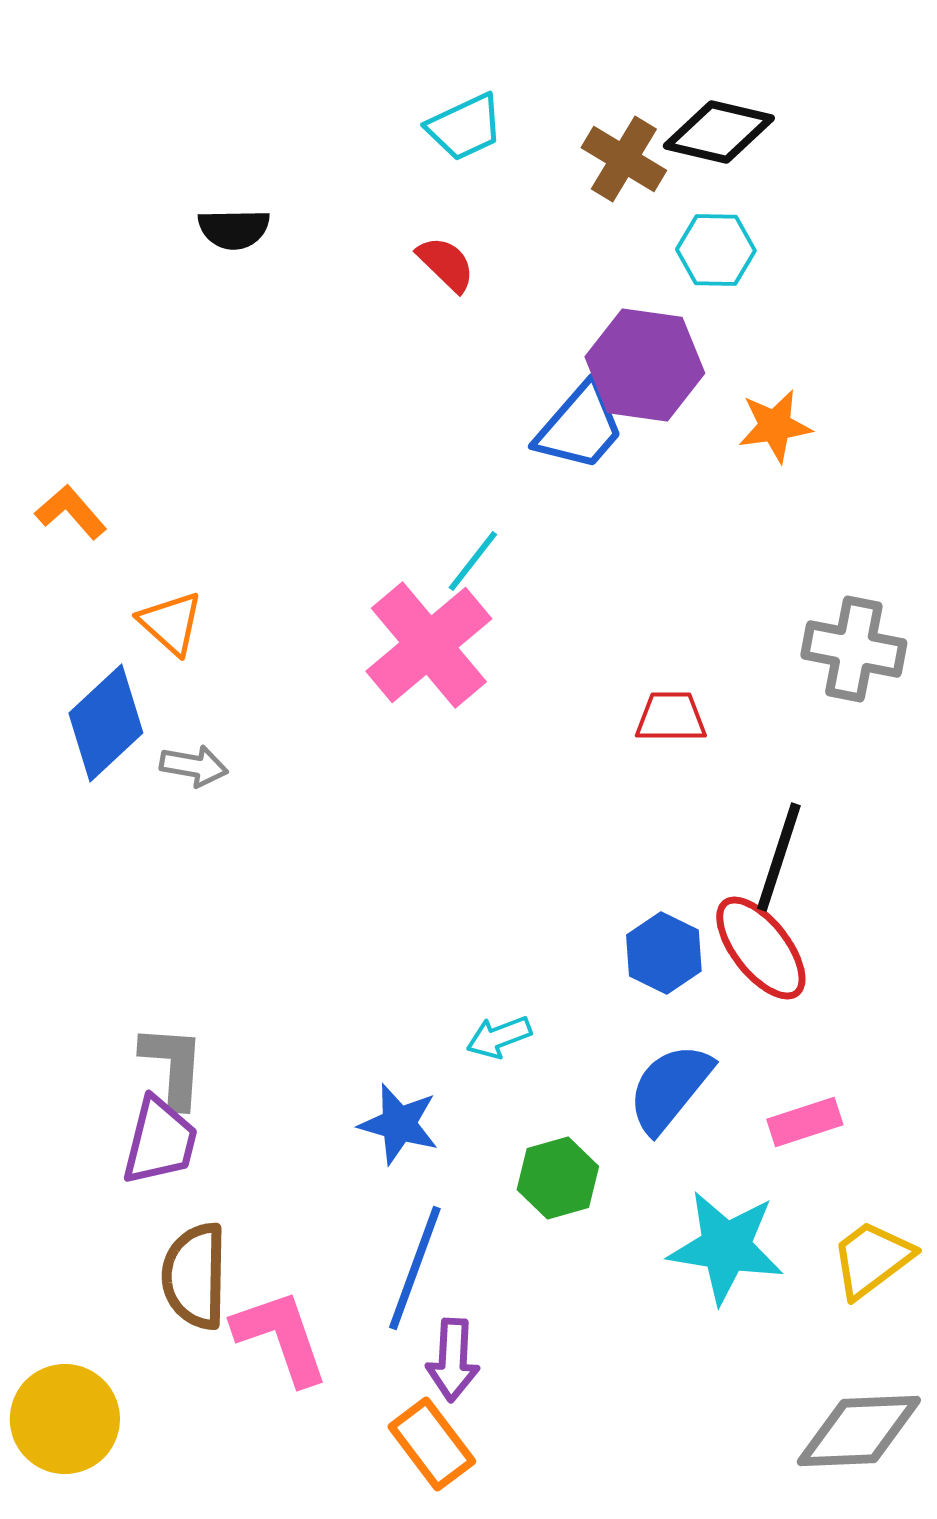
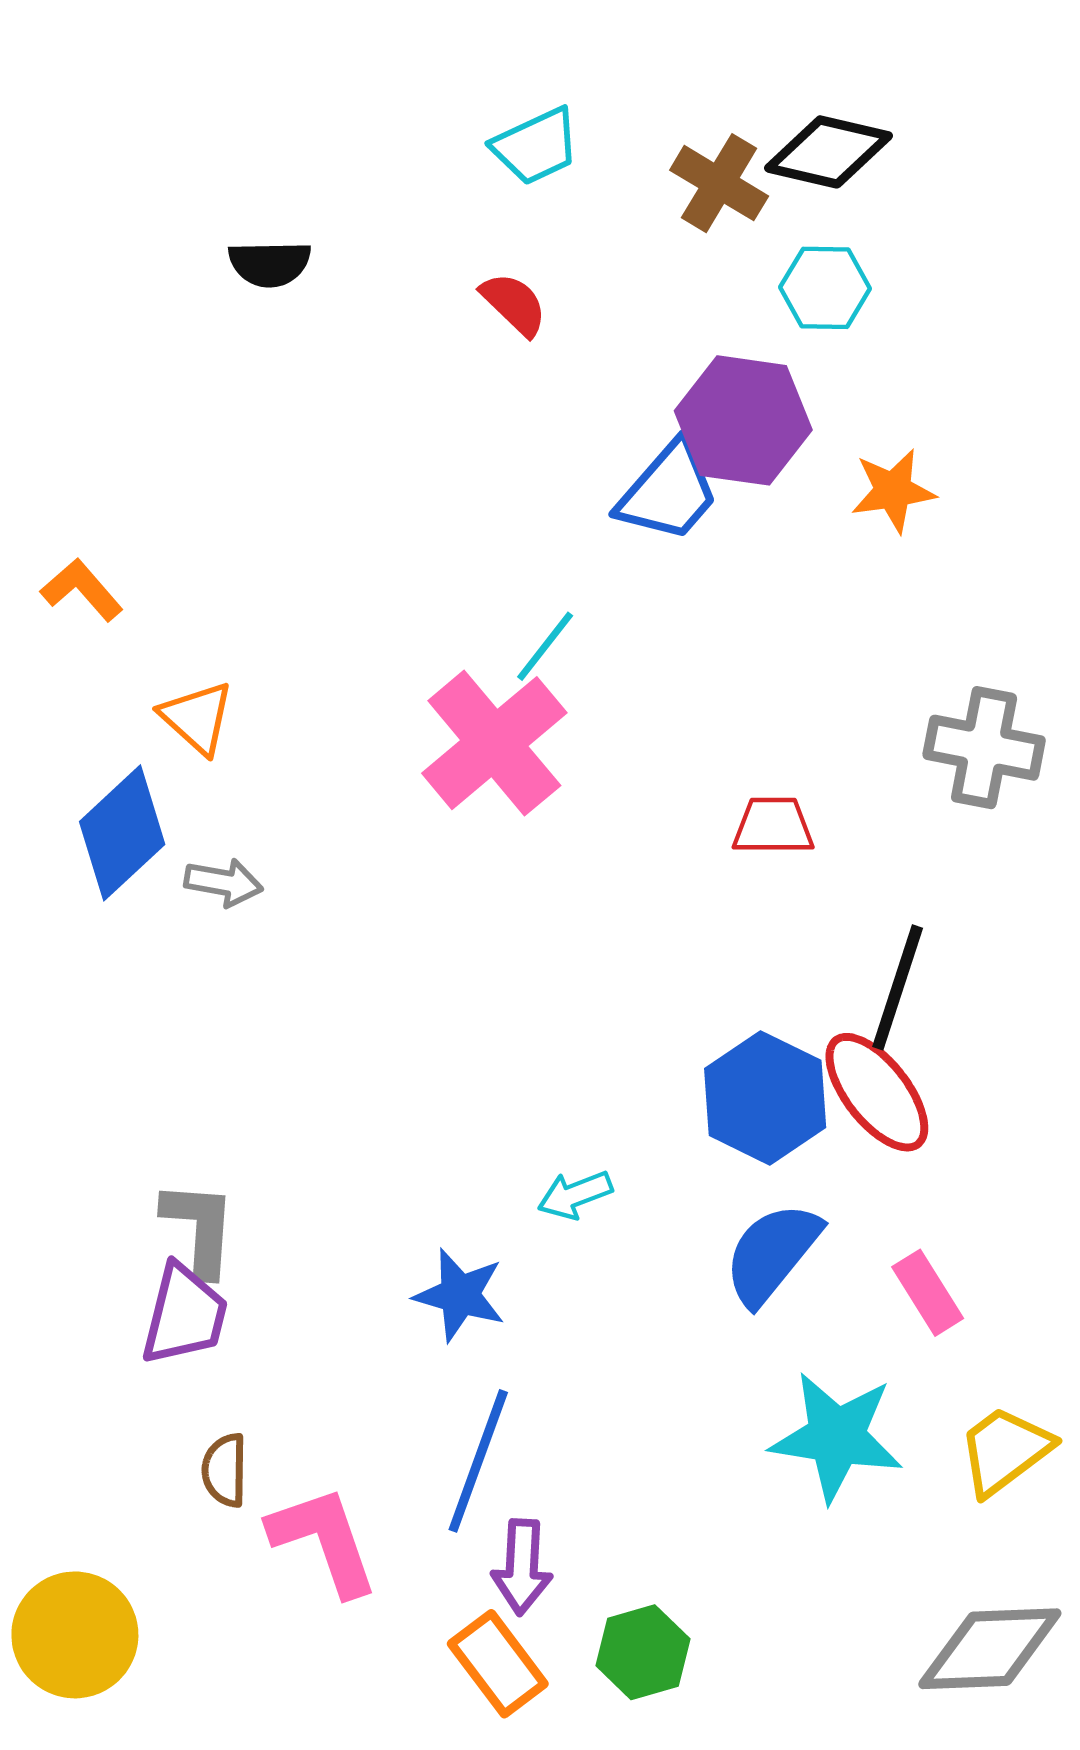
blue hexagon: (664, 953) -> (765, 1098), size x1.4
pink rectangle: (805, 1122) -> (928, 1293), turned 76
green hexagon: (558, 1178) -> (643, 1652), moved
brown semicircle: (195, 1276) -> (225, 1470), size x0.6

